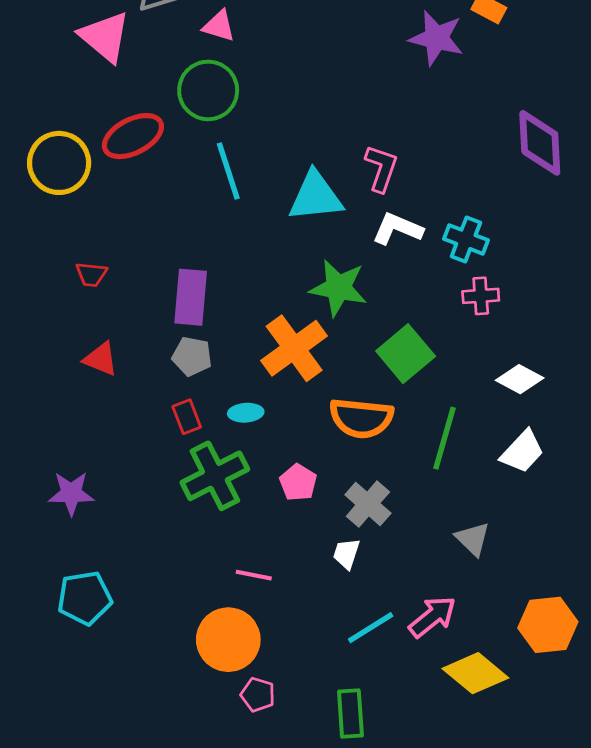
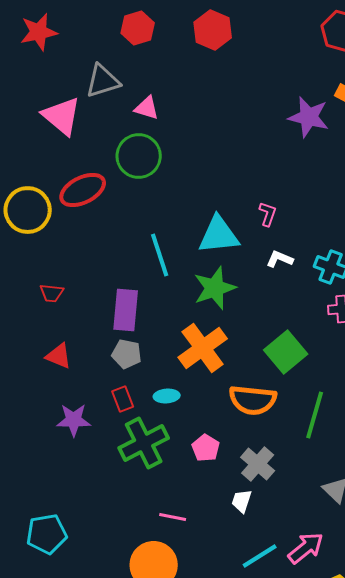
pink L-shape: (381, 168) -> (268, 214), size x0.7
cyan line: (228, 171) -> (160, 255), moved
white L-shape: (397, 229) -> (280, 259), size x0.7
green star: (338, 288) -> (215, 288), moved, turned -30
purple star: (71, 493) -> (74, 420), moved

